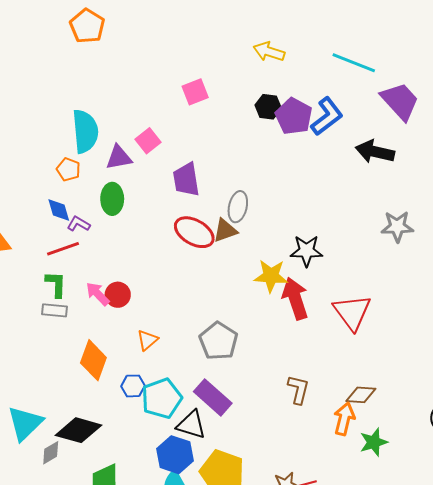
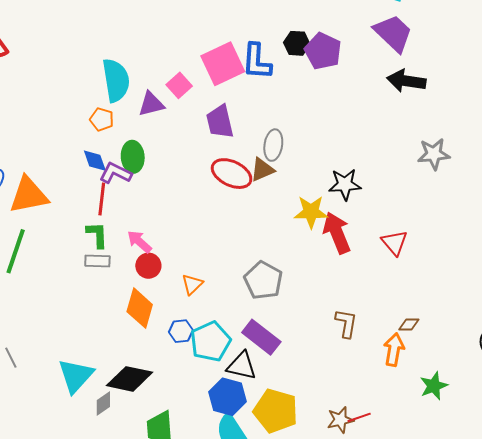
pink square: (195, 92) -> (223, 64), moved, size x1.6
purple trapezoid: (400, 101) -> (393, 33), moved
blue L-shape: (327, 116) -> (257, 61), moved, turned 135
green ellipse: (112, 199) -> (133, 157), moved
purple L-shape: (79, 224) -> (116, 173), size x1.4
red line: (63, 249) -> (102, 199), turned -60
red circle: (118, 295) -> (148, 266), moved
red triangle: (352, 312) -> (395, 243), size x0.7
brown diamond: (361, 395) -> (409, 324), size x0.7
green star: (374, 442) -> (434, 386), moved

